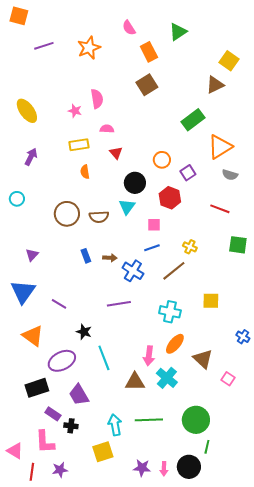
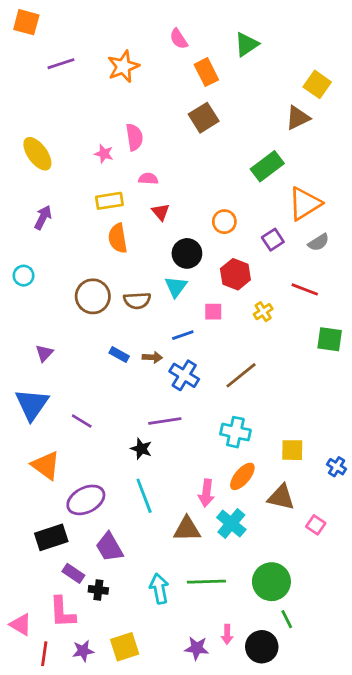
orange semicircle: (85, 172) -> (118, 238), size x1.5
purple square: (188, 173) -> (273, 240), moved
gray semicircle: (230, 175) -> (319, 242), turned -49
yellow cross: (190, 247) -> (263, 312), moved, turned 32
blue line: (152, 248) -> (183, 335), moved
blue rectangle: (86, 256) -> (119, 355), turned -40
yellow square: (211, 301) -> (292, 450), moved
black star: (84, 332) -> (141, 449), moved
brown triangle: (203, 359) -> (281, 497), turned -30
green line: (207, 447) -> (287, 619), turned -40
yellow square: (103, 452) -> (125, 647), moved
pink arrow: (164, 469) -> (227, 634), moved

